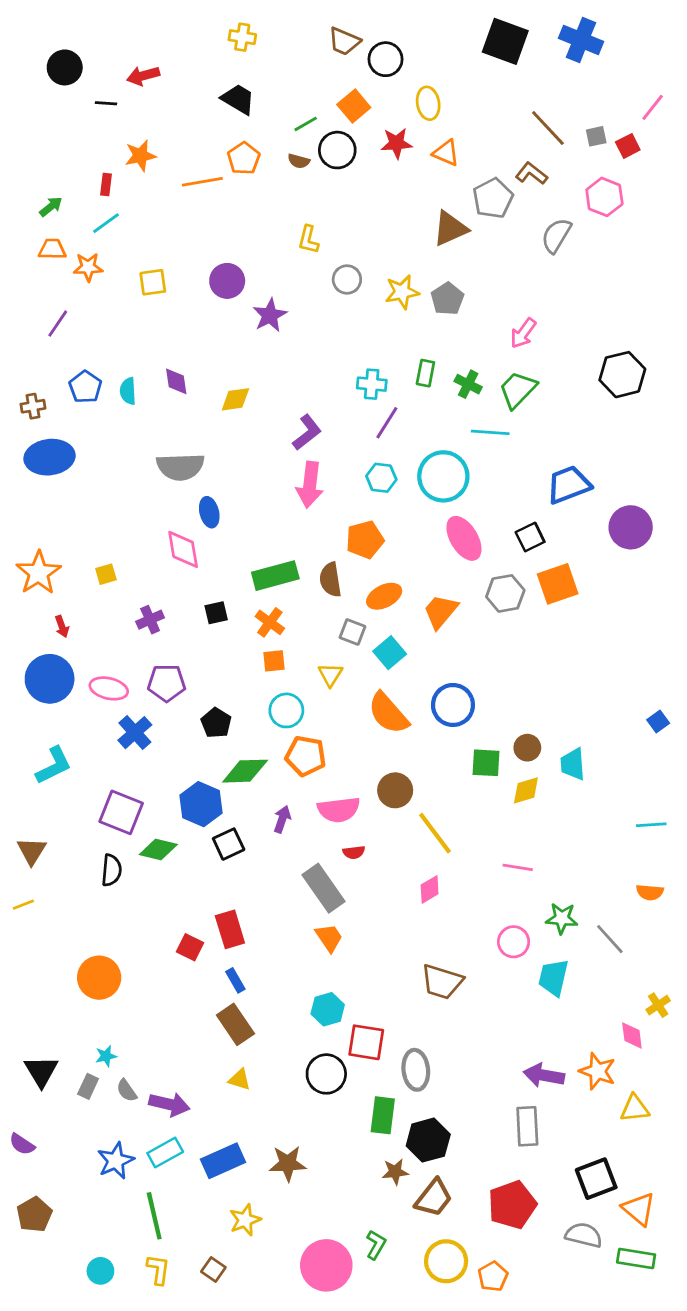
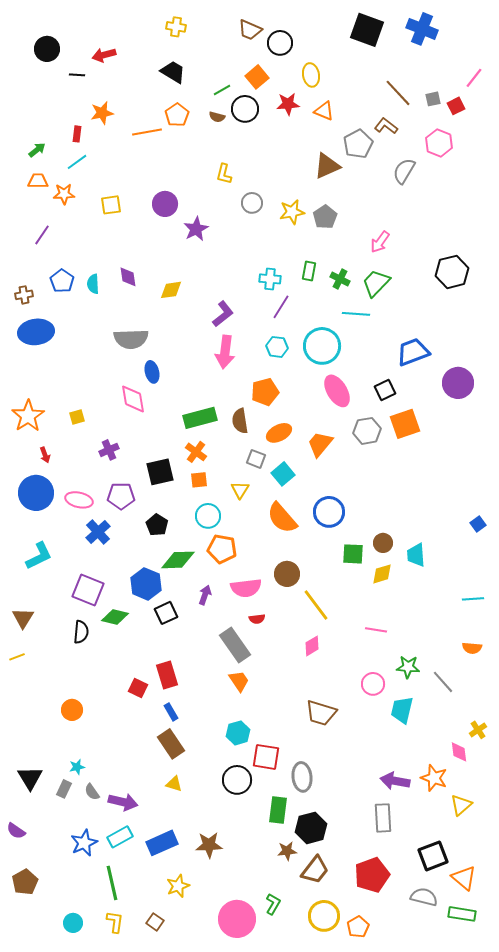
black square: (216, 613) -> (160, 472), moved, size x1.6
orange circle: (99, 978) -> (72, 710), size x0.7
yellow triangle: (635, 1108) -> (461, 805), turned -35

